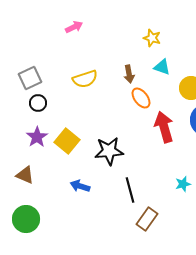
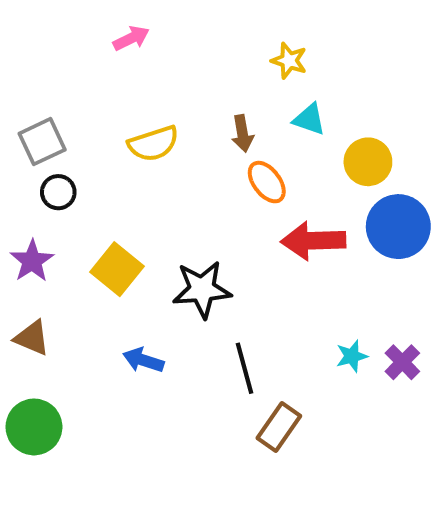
red arrow: (164, 127) -> (313, 241), turned -76
purple star: (37, 137) -> (32, 261), moved

